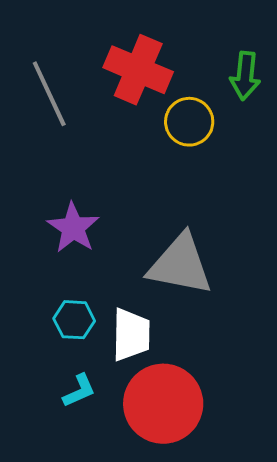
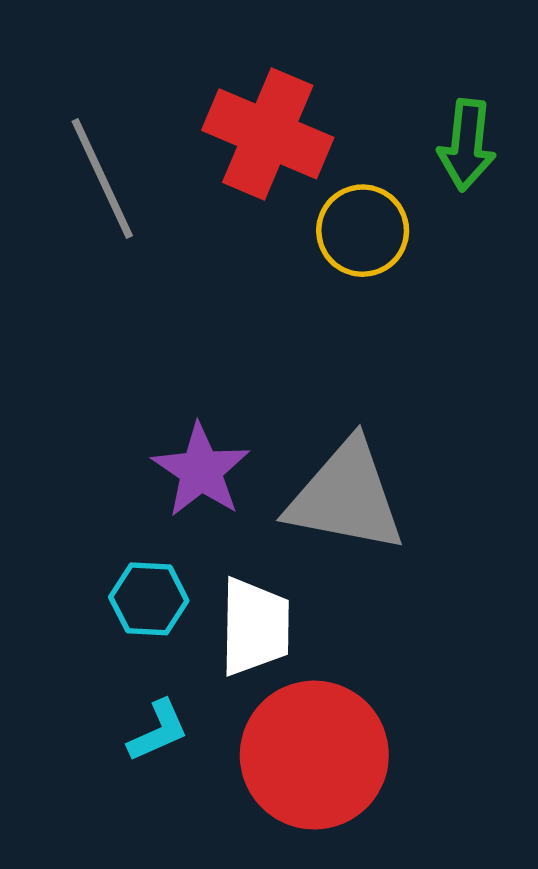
purple star: (73, 228) -> (201, 471), moved

